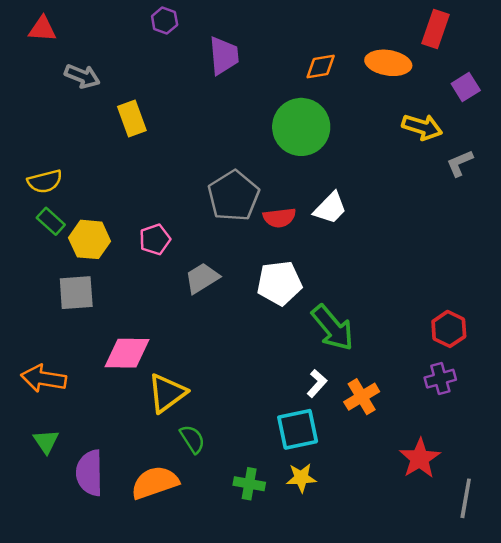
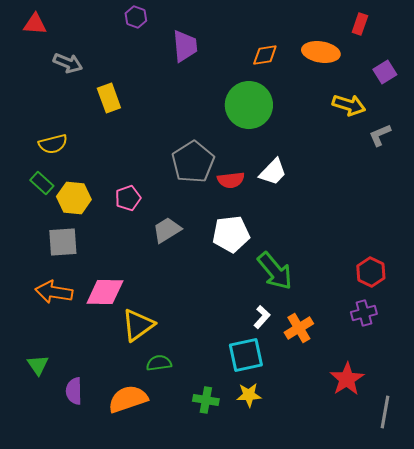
red rectangle: (435, 29) -> (360, 24), size x0.7
yellow semicircle: (45, 181) -> (53, 144), moved
orange arrow: (44, 379) -> (54, 292), moved
green semicircle: (192, 439) -> (159, 363), turned -65
purple semicircle: (90, 473) -> (74, 391), size x0.7

